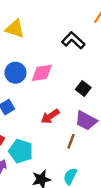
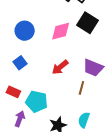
pink diamond: (42, 73) -> (61, 31), moved
black square: (83, 89) -> (87, 23), moved, size x1.5

